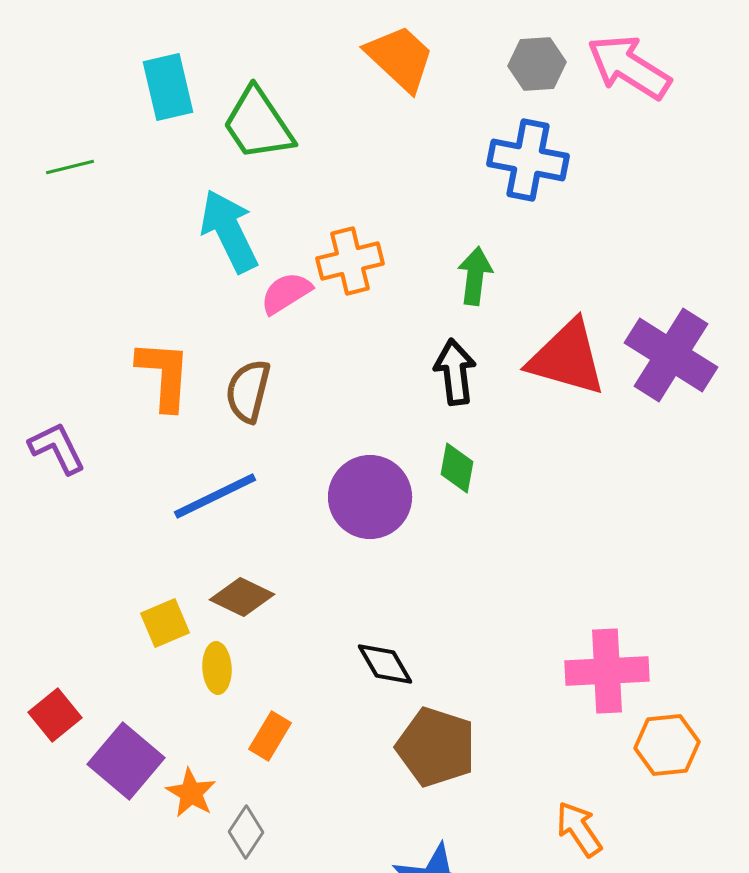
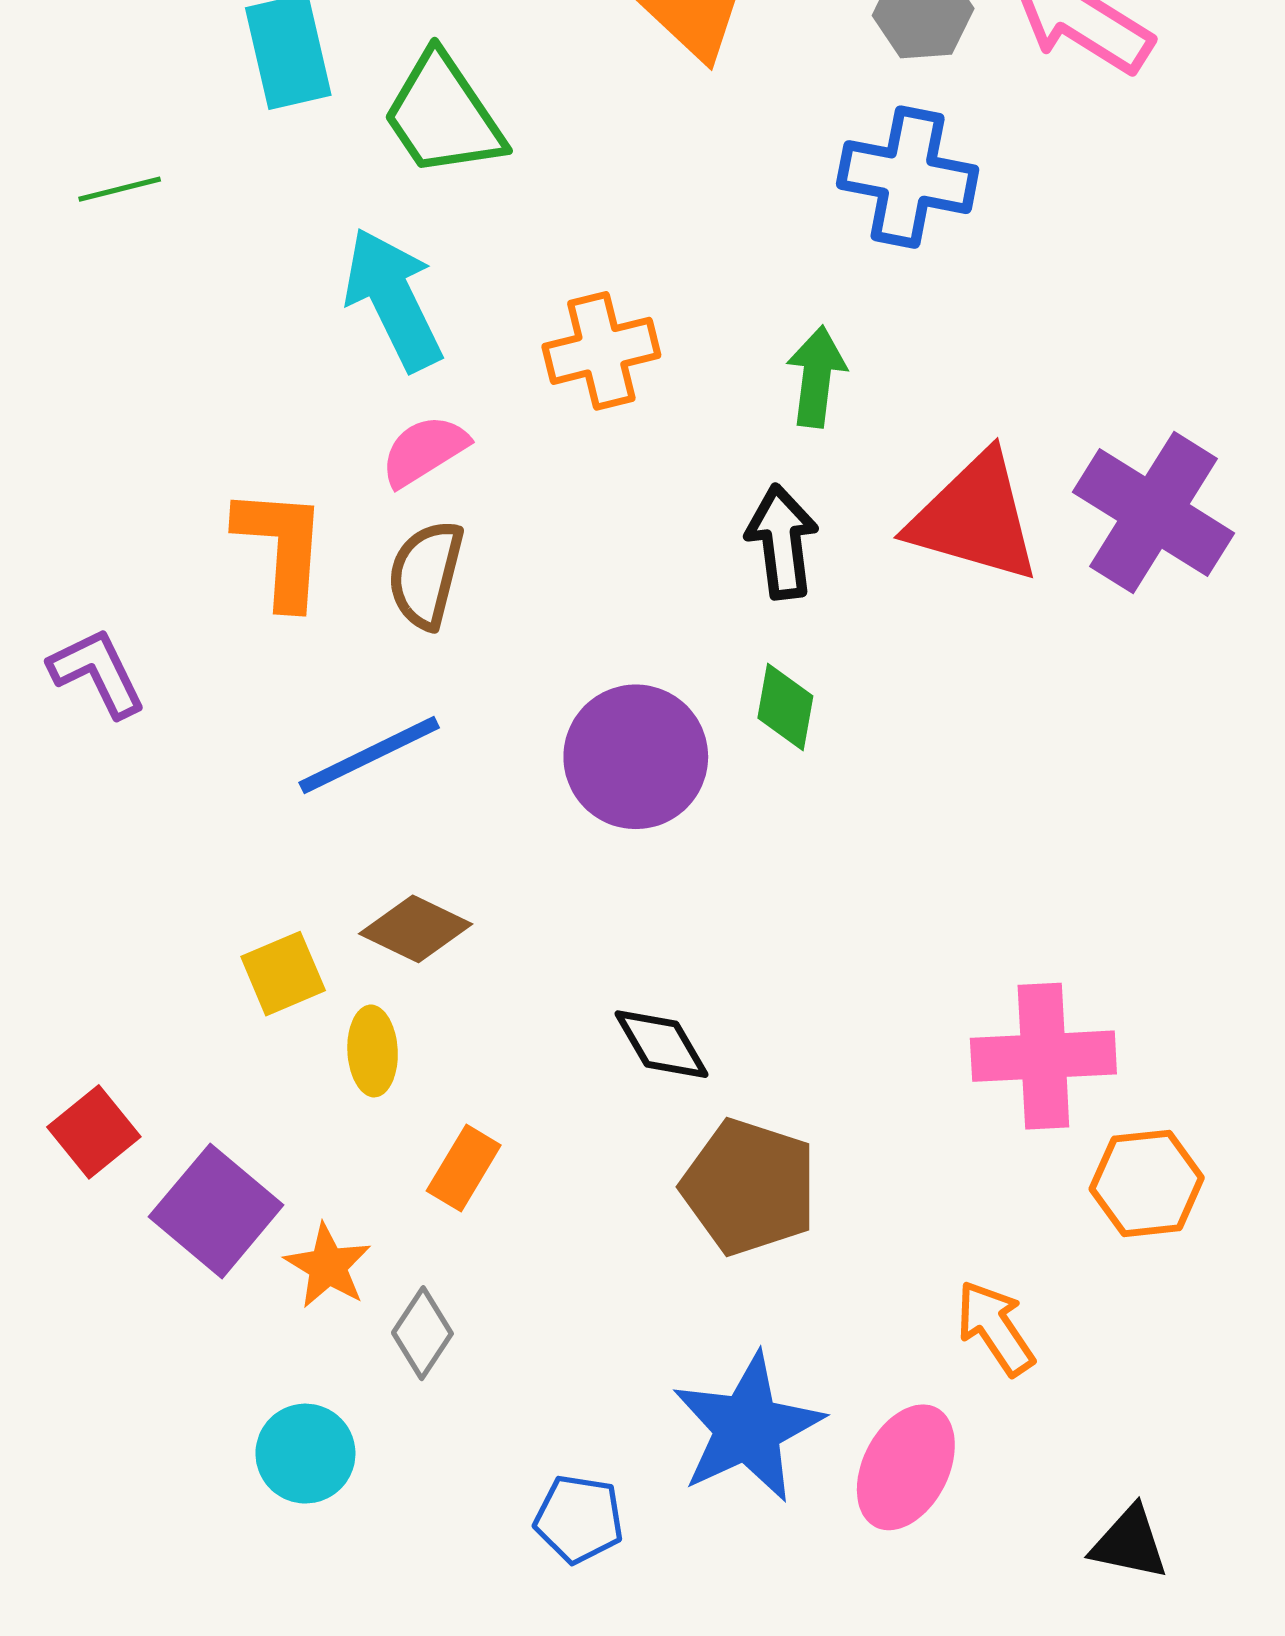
pink semicircle: (286, 293) -> (424, 451), moved

